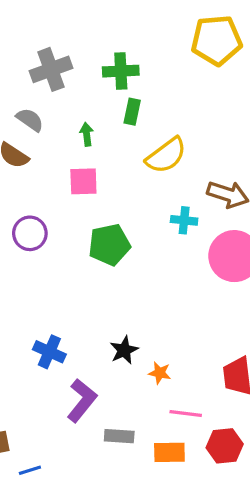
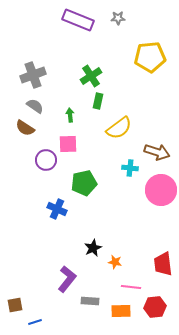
gray cross: (51, 69) -> (33, 75), moved
green cross: (121, 71) -> (91, 76), turned -30
purple circle: (30, 233) -> (46, 160), moved
blue cross: (49, 352) -> (57, 209), moved

